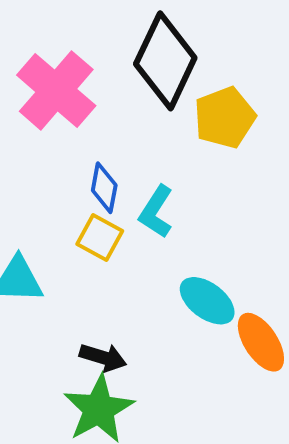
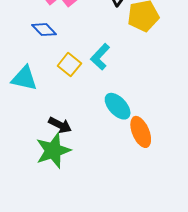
blue diamond: (104, 188) -> (44, 30), moved, turned -65

